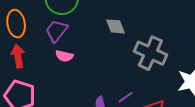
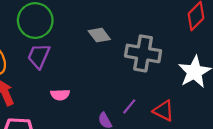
pink semicircle: (64, 56) -> (60, 95), moved

